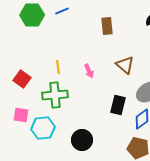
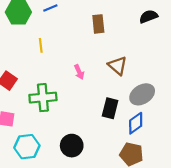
yellow line: (58, 67) -> (41, 45), moved
cyan hexagon: (43, 128) -> (27, 147), moved

